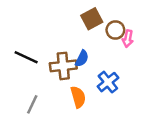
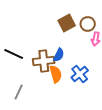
brown circle: (115, 30) -> (88, 24), moved
orange semicircle: (78, 97) -> (56, 74), moved

